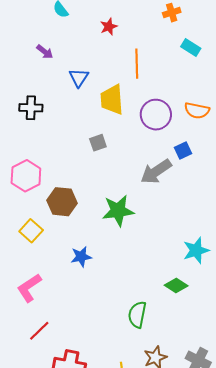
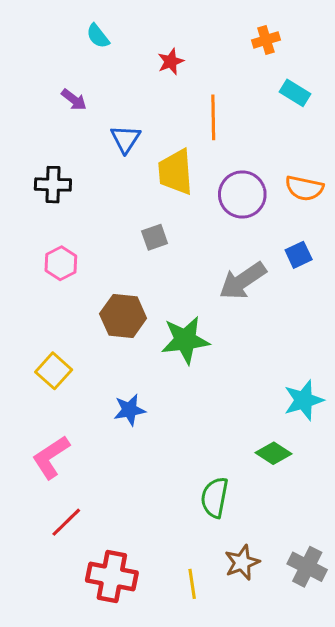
blue square: (183, 150) -> (299, 255), moved
pink hexagon: (26, 176) -> (61, 263), moved, size x0.7
brown hexagon: (62, 202) -> (123, 316), moved

